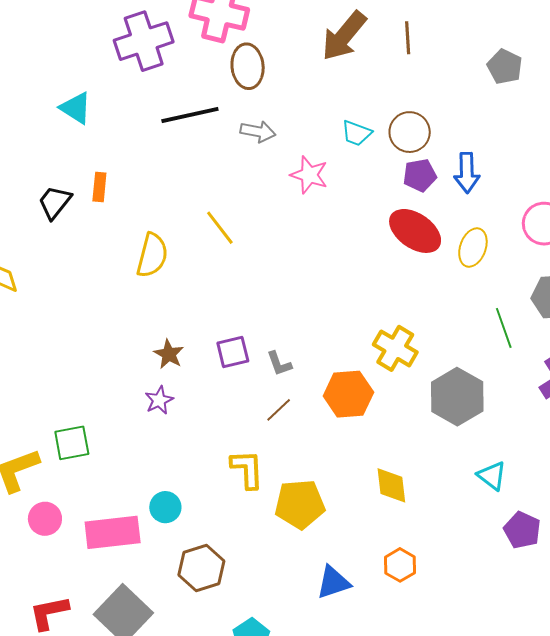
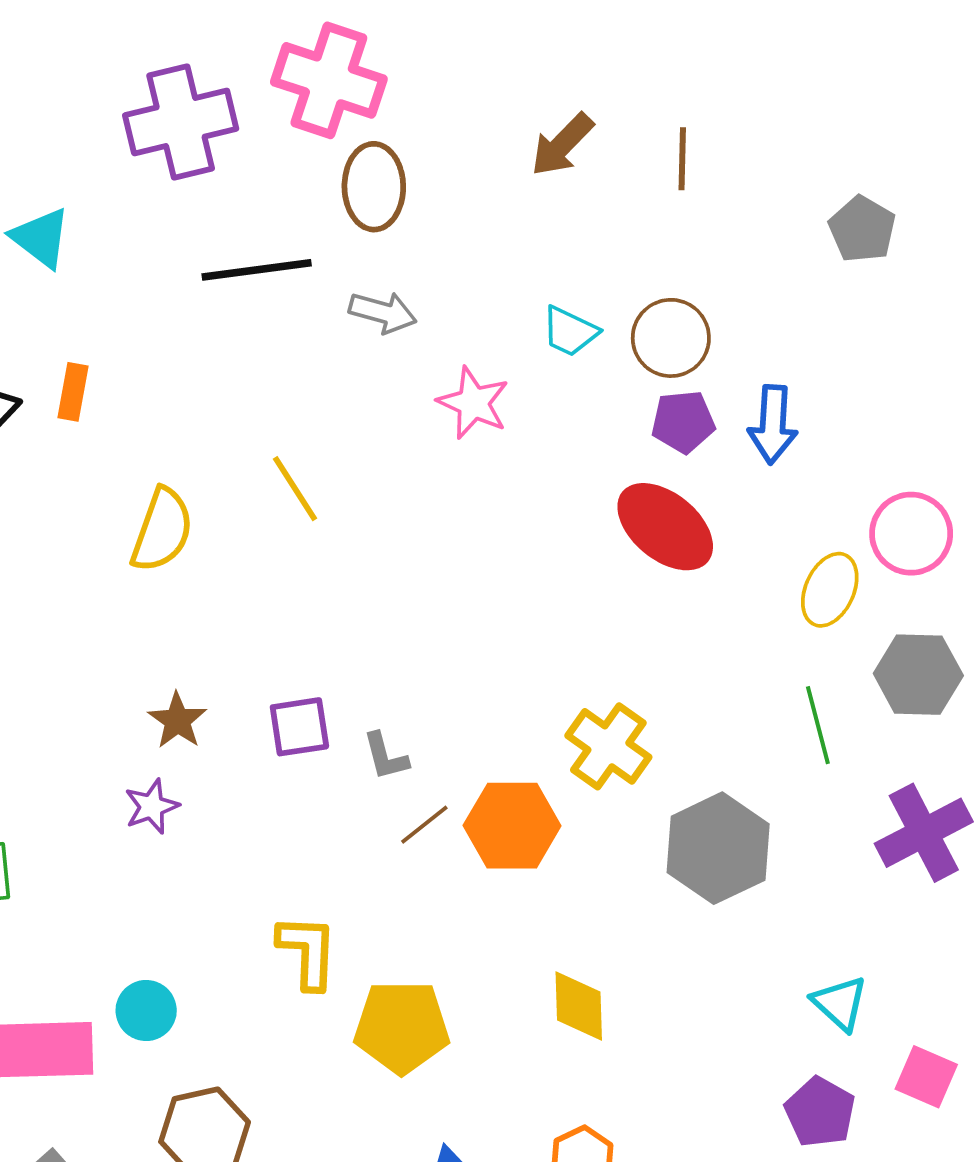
brown arrow: (344, 36) -> (562, 145), size x0.7
yellow ellipse: (473, 247) -> (830, 590), moved
brown line: (279, 410) -> (424, 825), moved
cyan triangle: (492, 476) -> (840, 1003), moved

